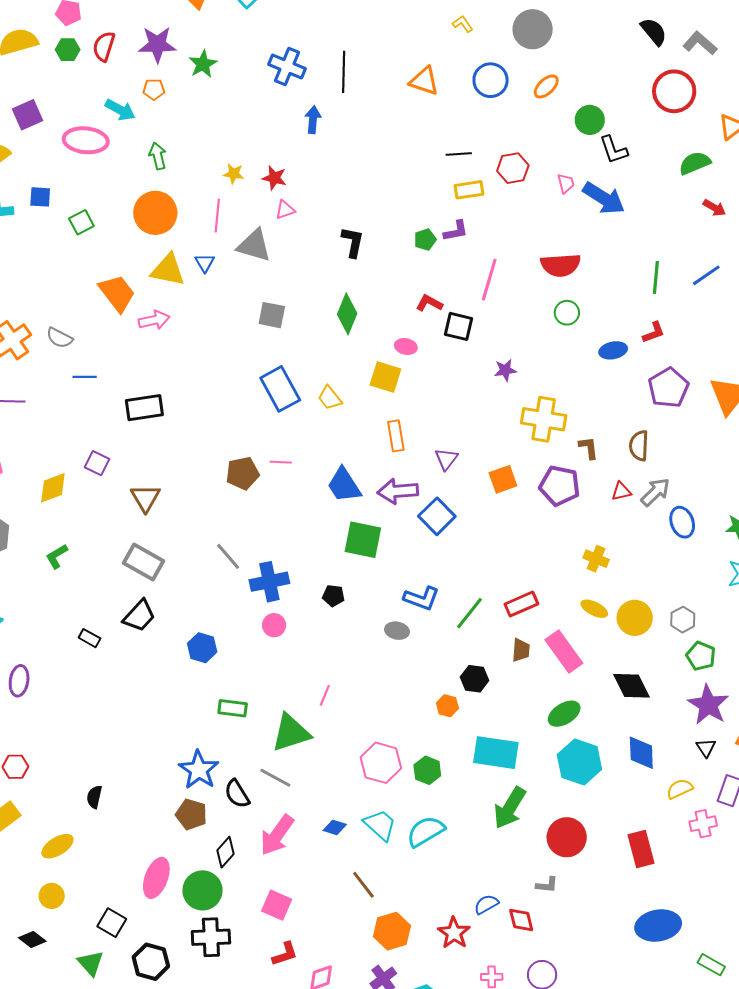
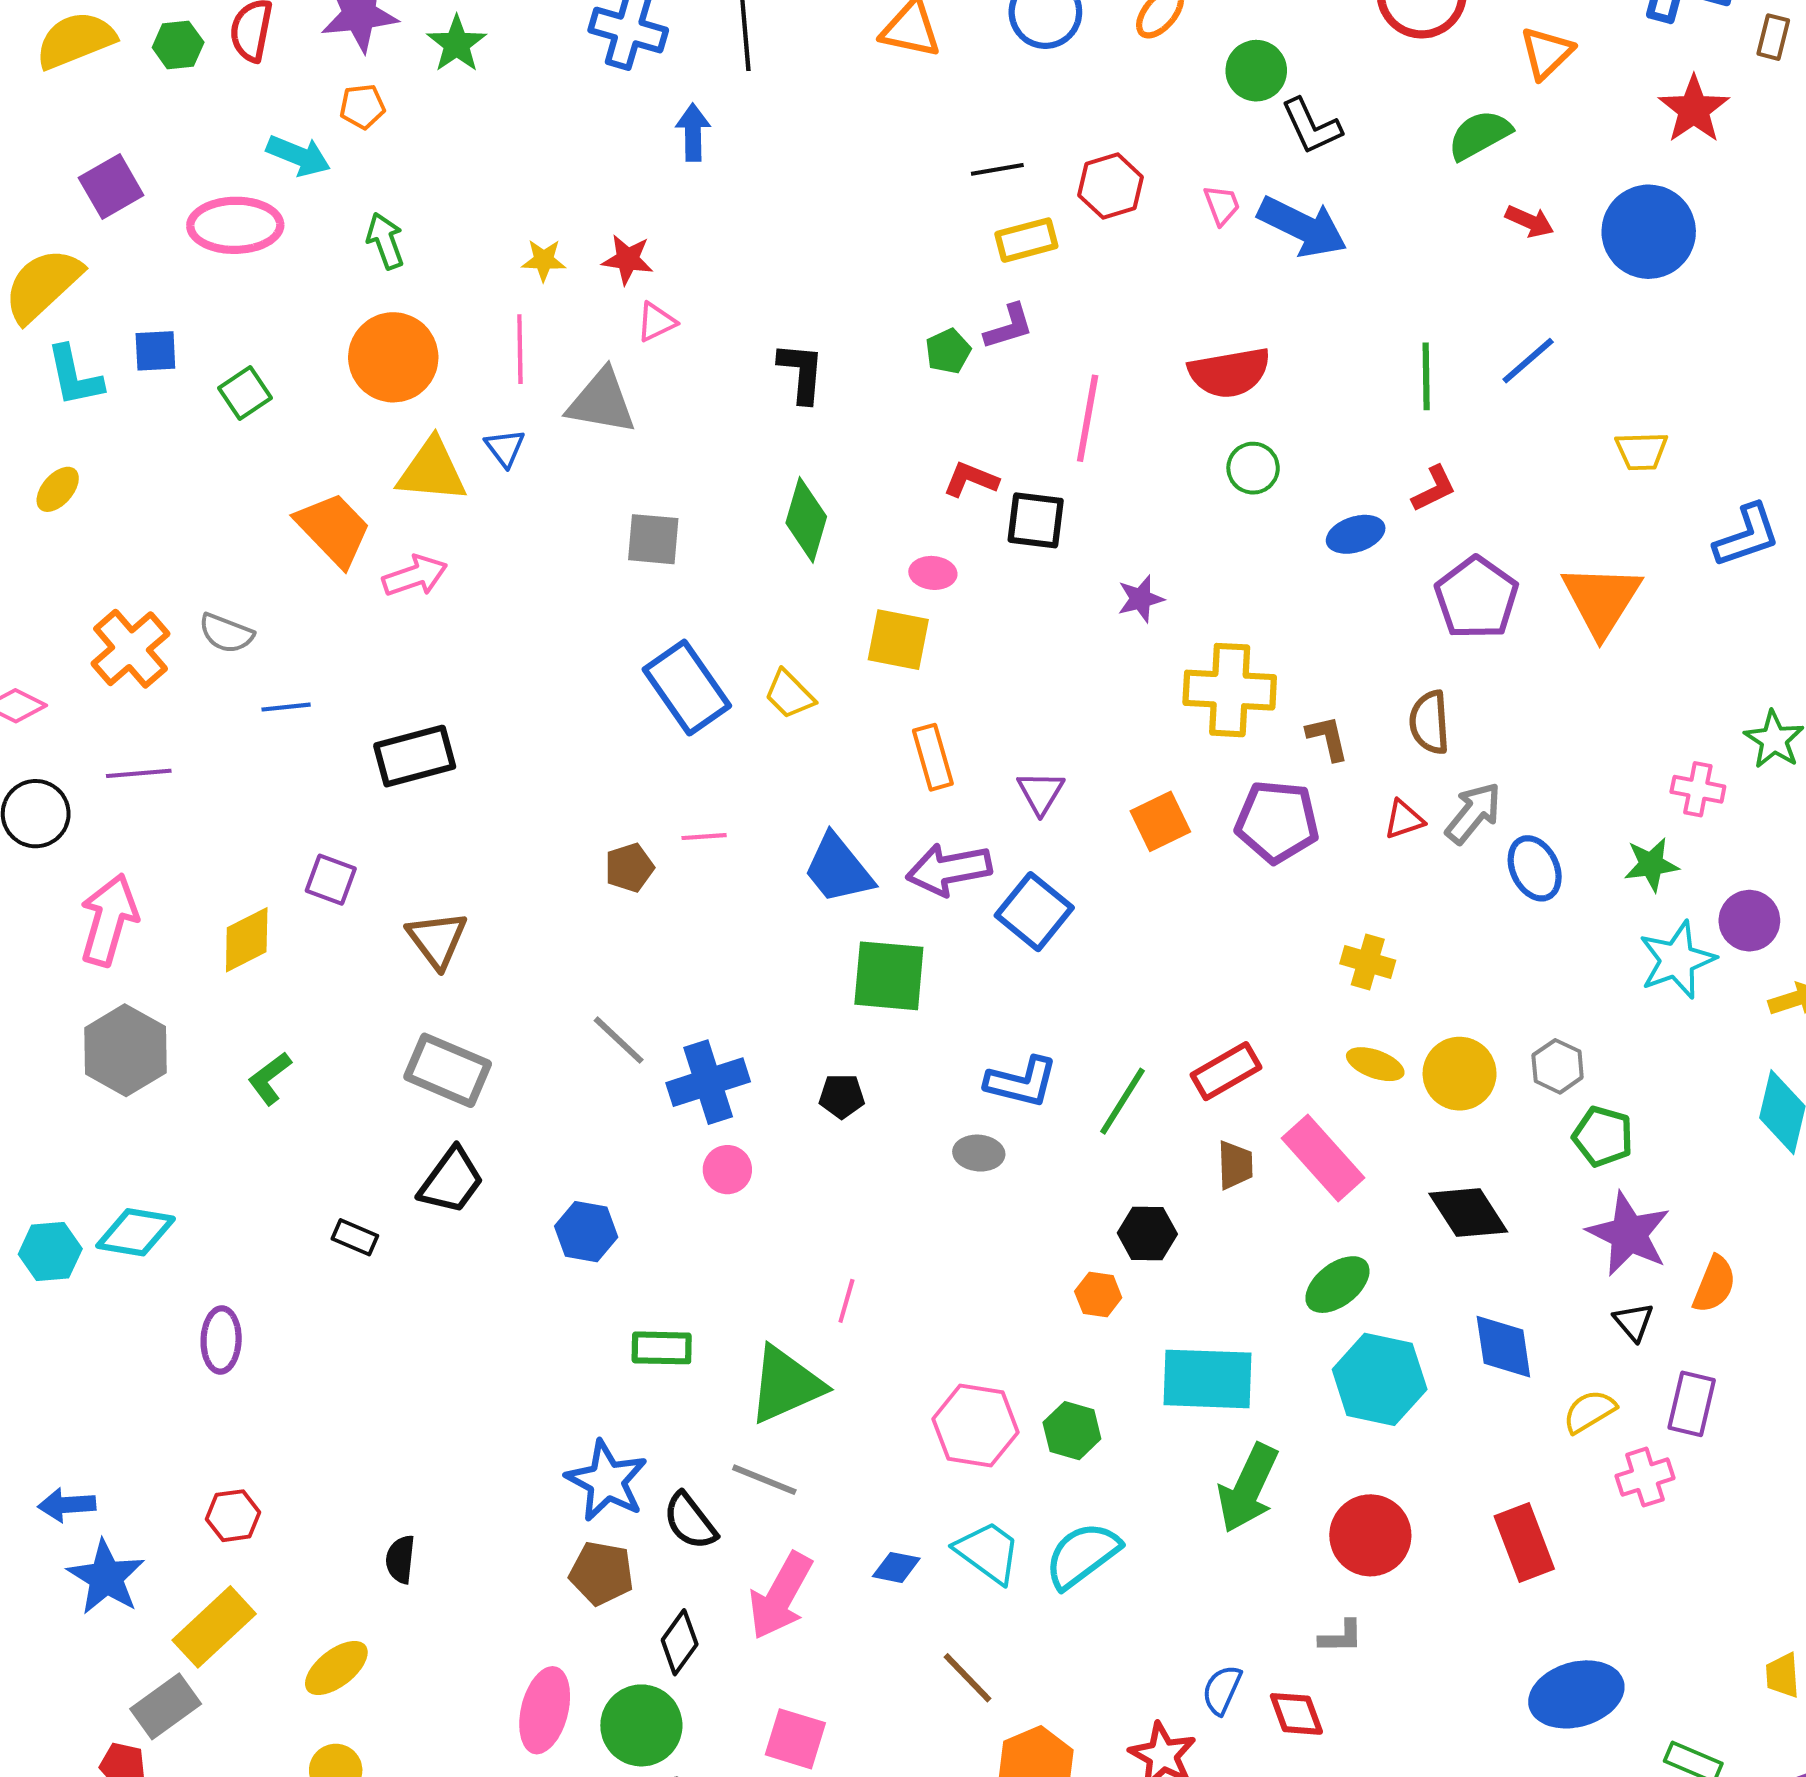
brown pentagon: (243, 473) -> (629, 868), size x0.7
blue semicircle: (486, 904) -> (1222, 1690), turned -30

